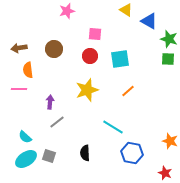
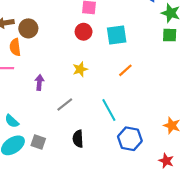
brown circle: (54, 49) -> (28, 28), moved
yellow star: (87, 90) -> (80, 69), size x0.6
gray line: (57, 122) -> (65, 105), moved
cyan line: (113, 127) -> (109, 110), turned 30

